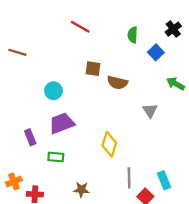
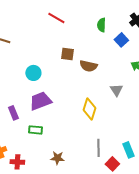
yellow diamond: (109, 144) -> (89, 109), moved

